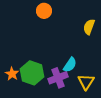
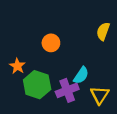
orange circle: (44, 11) -> (51, 43), moved
orange star: (12, 74) -> (17, 66), moved

